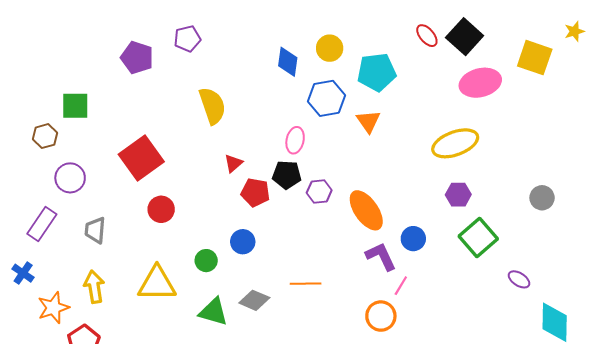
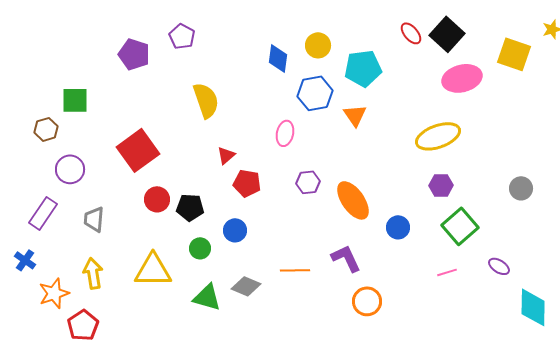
purple pentagon: (187, 39) -> (182, 36), turned -30
black pentagon: (287, 175) -> (190, 207), moved
purple L-shape: (381, 256) -> (346, 258), moved
pink line: (401, 286) -> (447, 272), moved, turned 42

